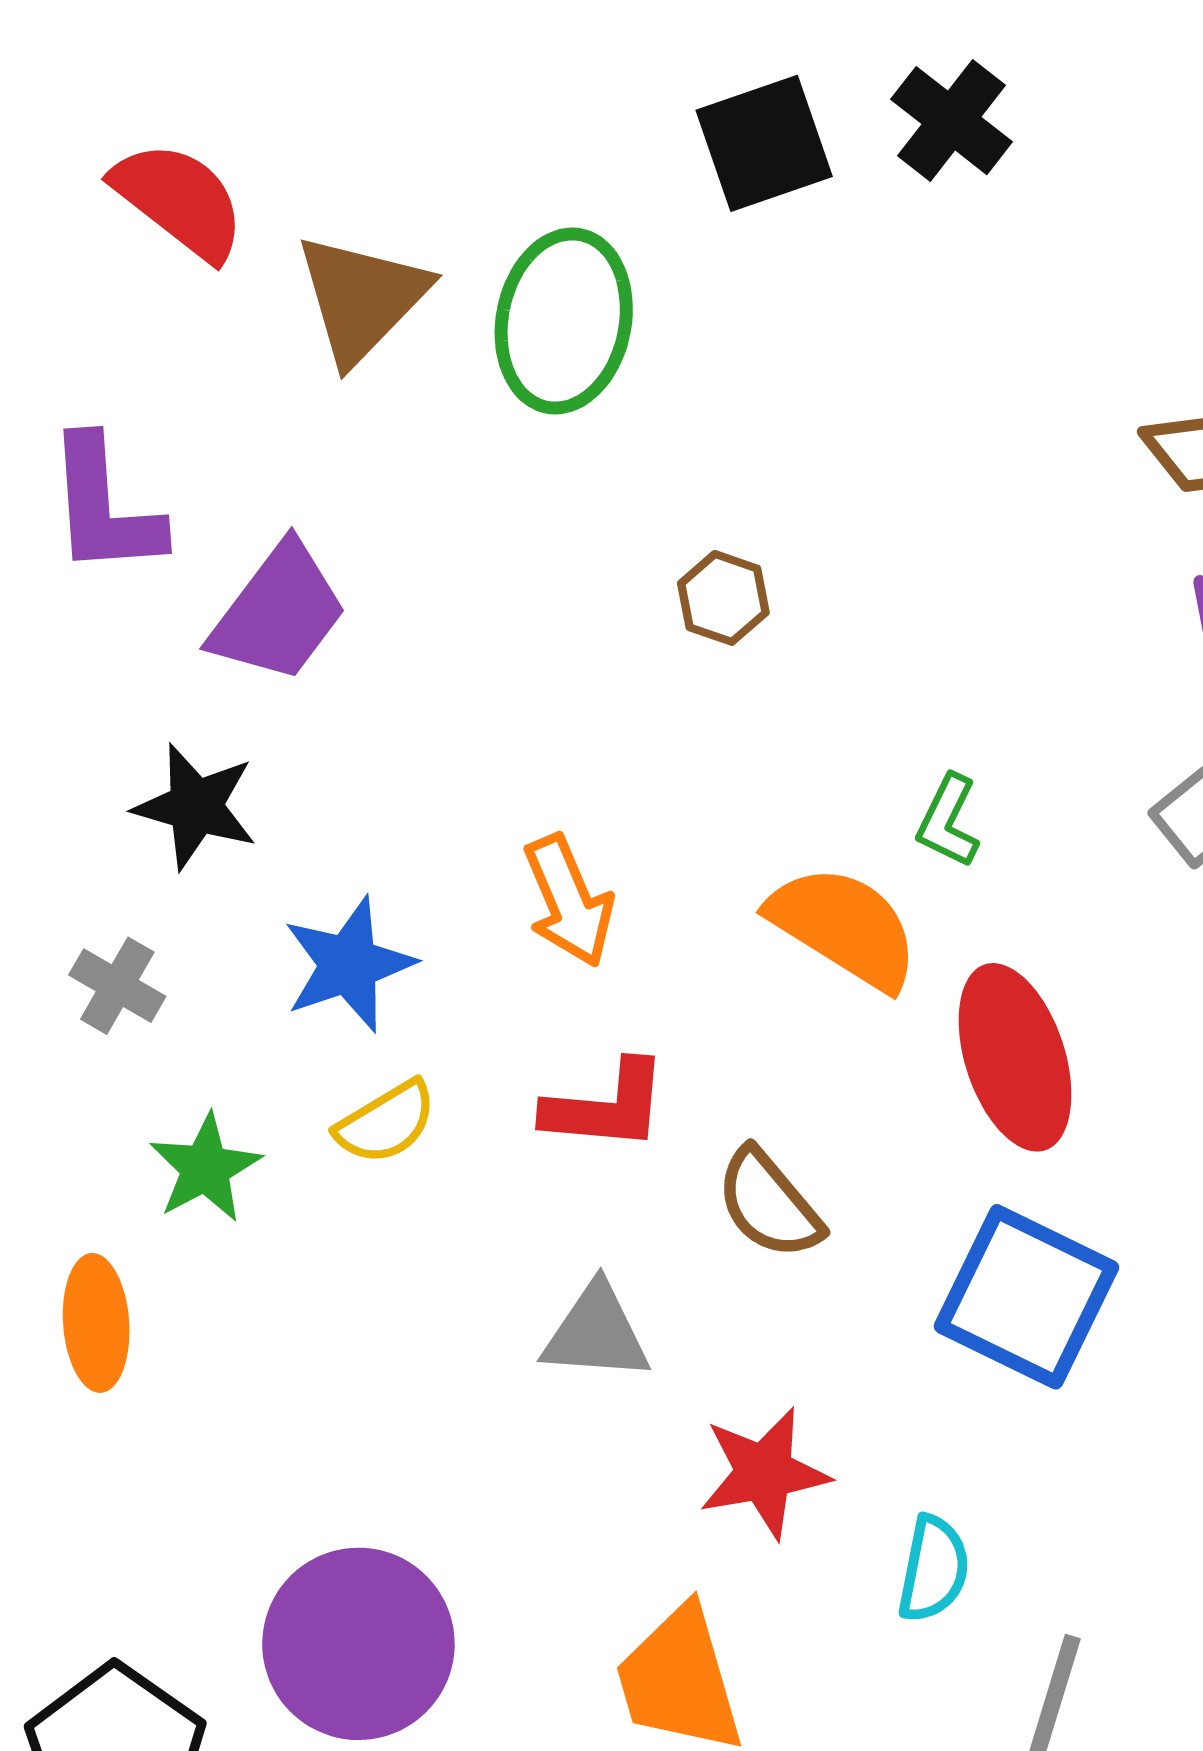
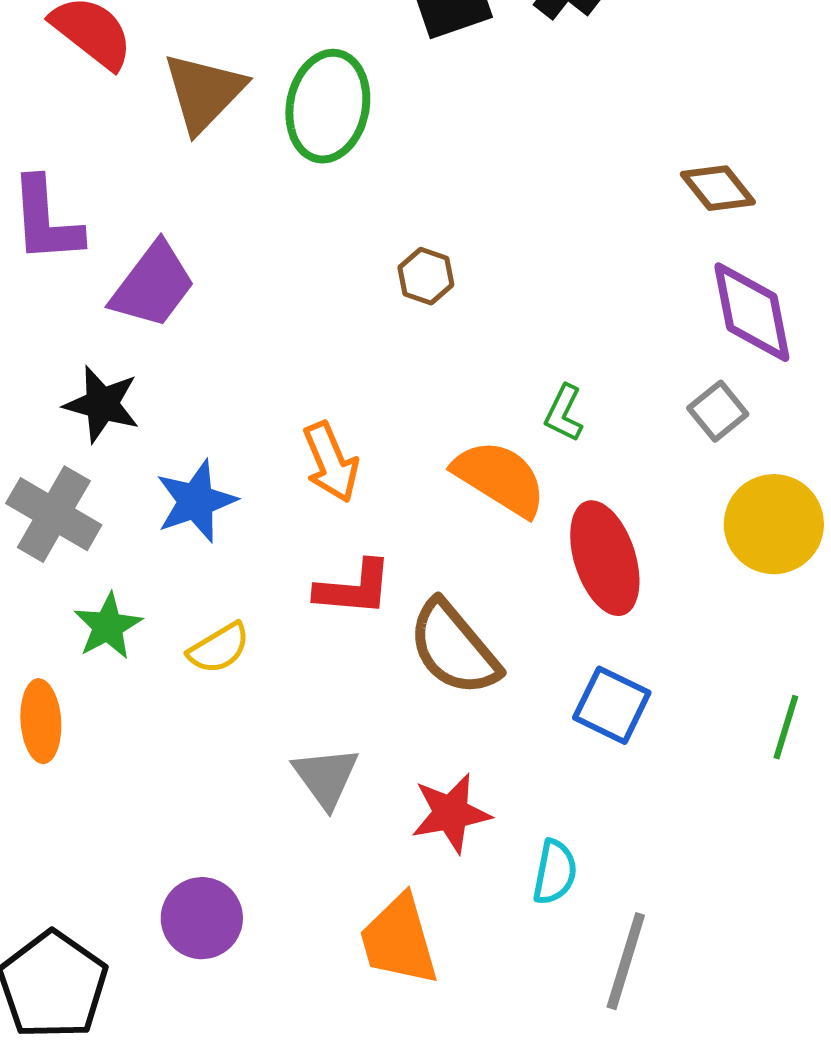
gray cross: (117, 986) -> (54, 514), size x1.6
yellow semicircle: (386, 1123) -> (219, 648), moved
brown semicircle: (769, 1204) -> (454, 648), size x1.4
blue square: (1026, 1297) -> (612, 705), size x0.7
gray triangle: (596, 1333) -> (326, 777), moved, turned 50
purple circle: (358, 1644) -> (202, 918), size x0.7

